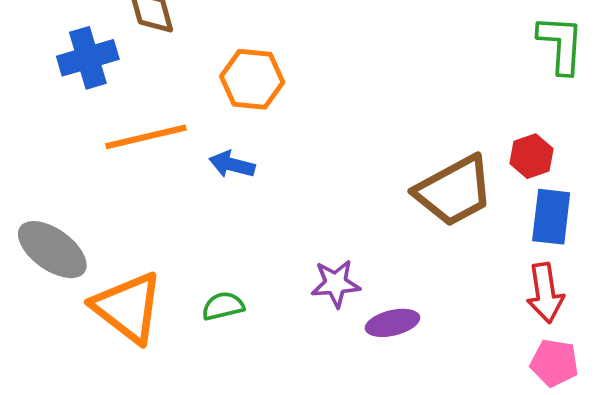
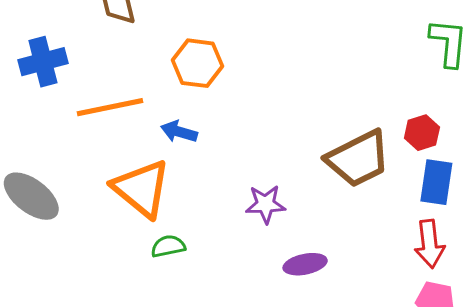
blue cross: (88, 58) -> (43, 62), moved
purple star: (336, 283) -> (266, 204), moved
orange triangle: (128, 307) -> (141, 188), moved

